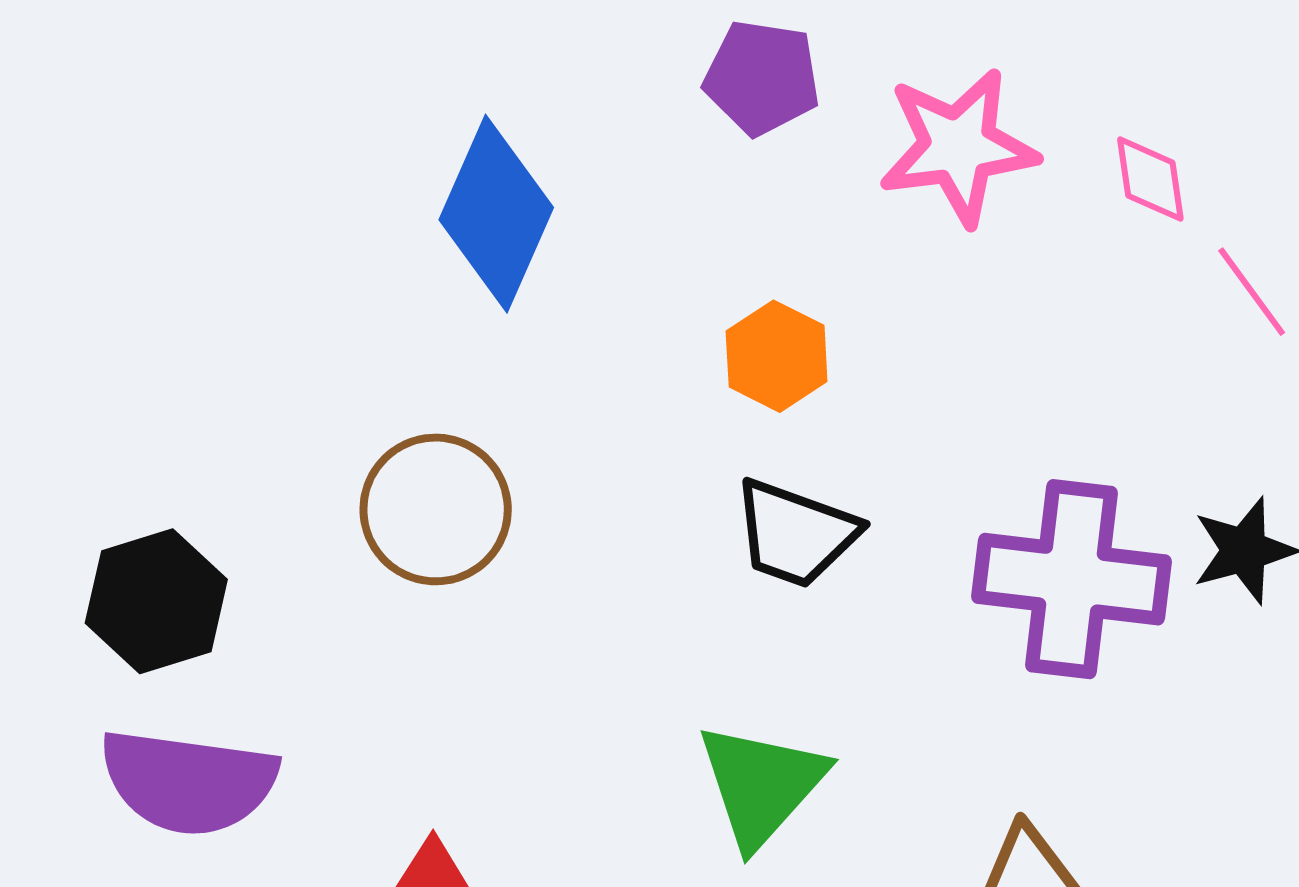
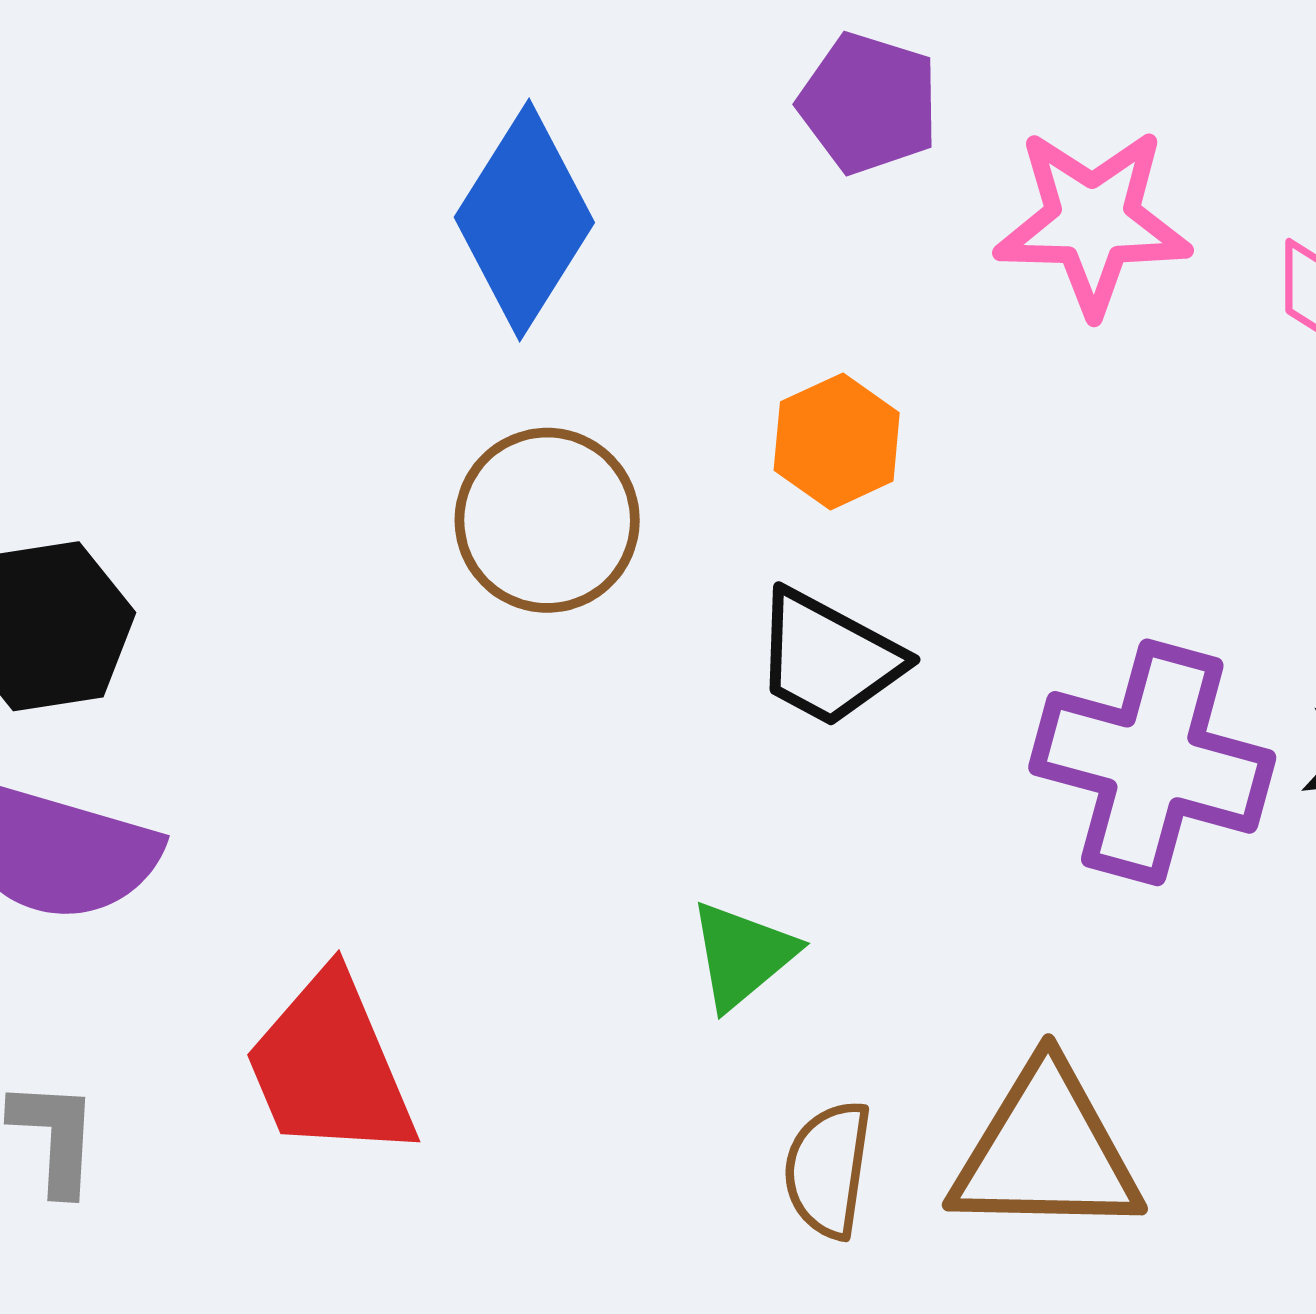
brown circle: (436, 509) -> (547, 520), moved
green triangle: (761, 785) -> (742, 955), size x0.7

